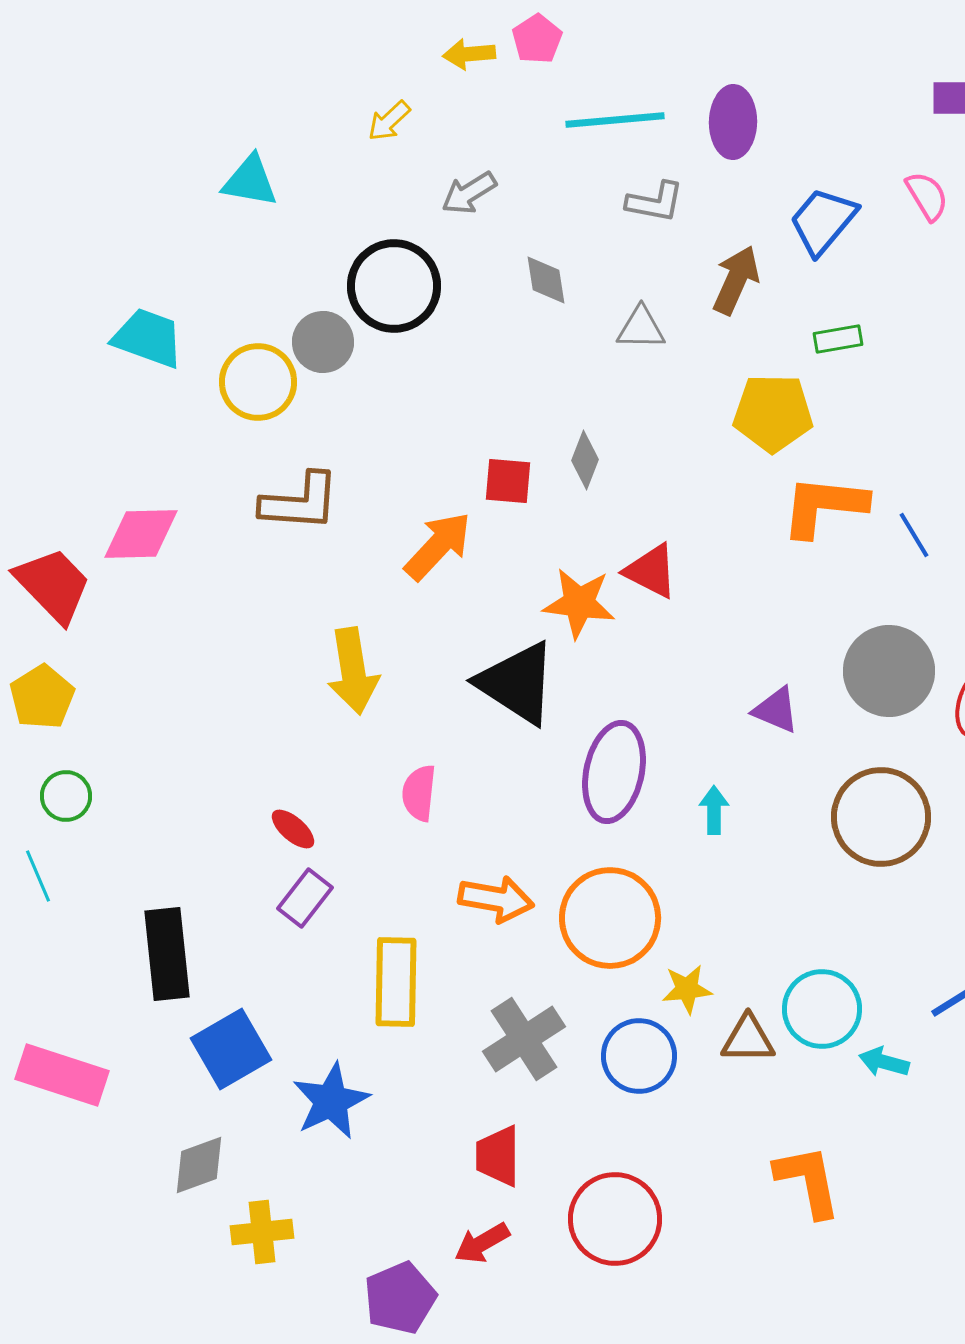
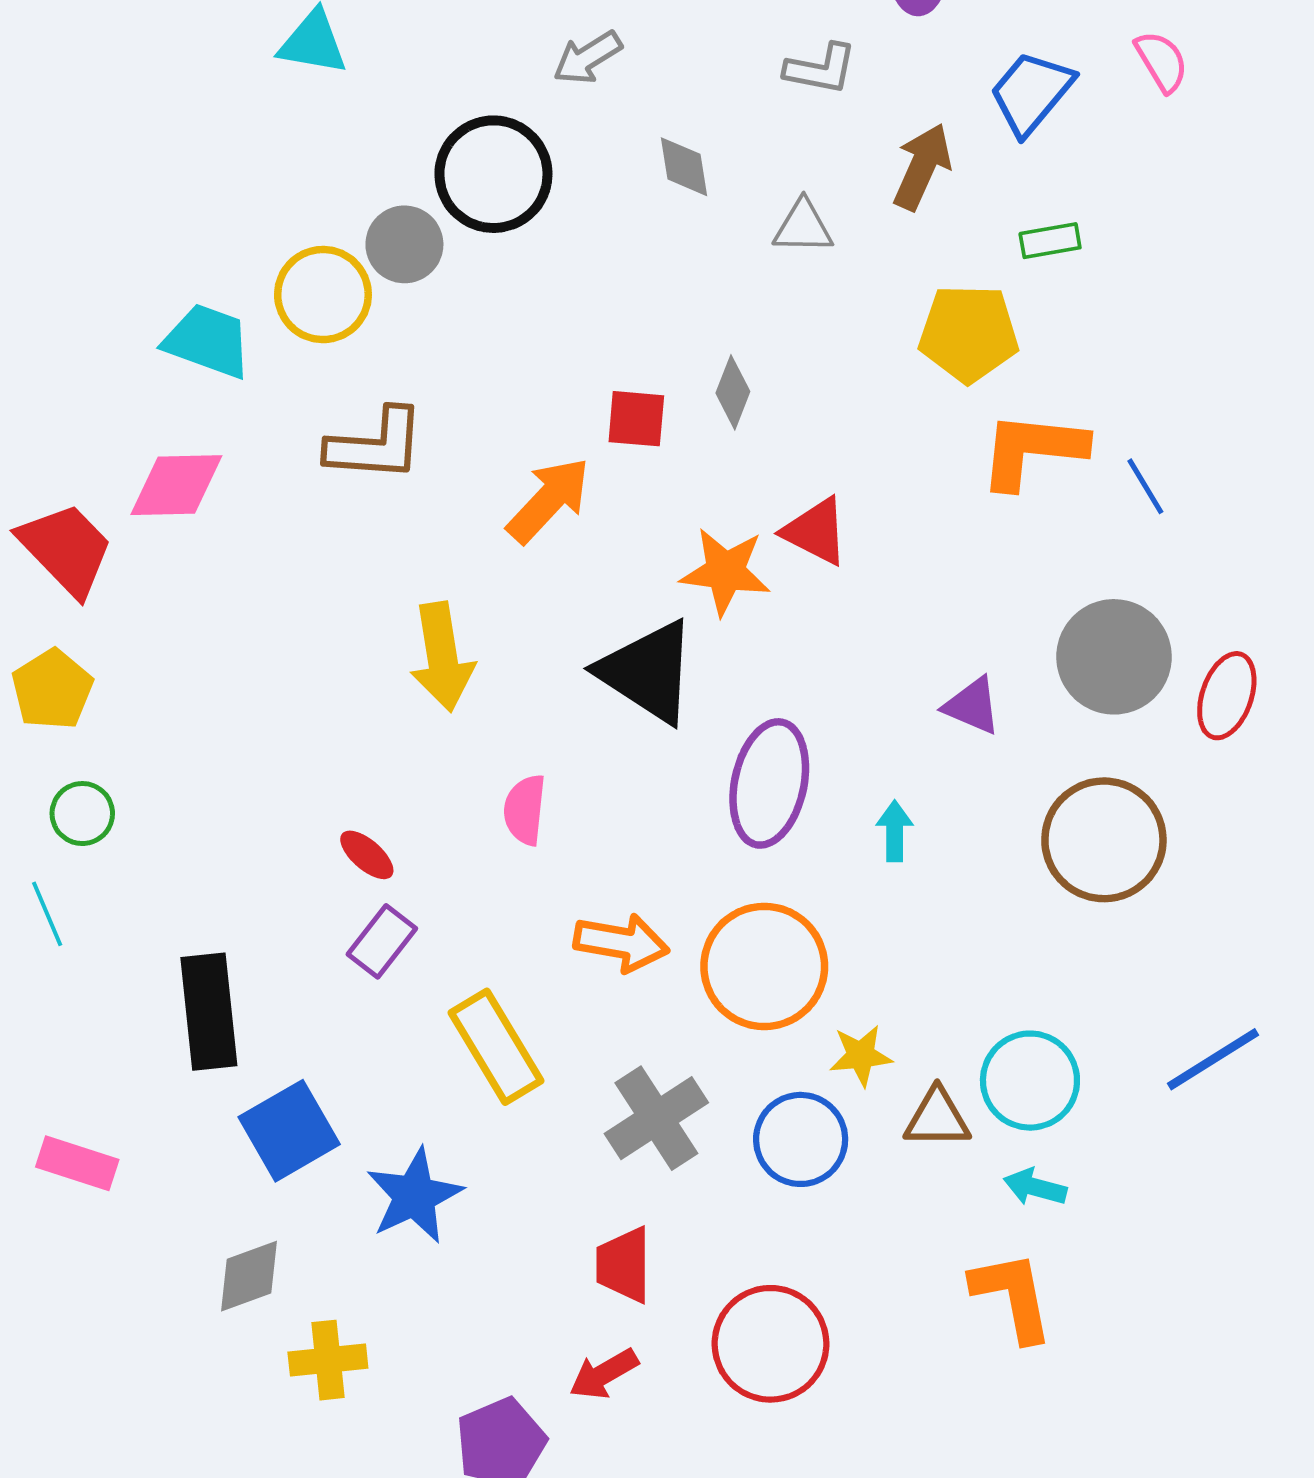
cyan trapezoid: (148, 338) -> (208, 341), moved
yellow rectangle: (396, 982) -> (496, 1047), turned -32
cyan arrow: (884, 1062) -> (1035, 1187), moved
pink rectangle: (62, 1075) -> (77, 1163), size x0.7

